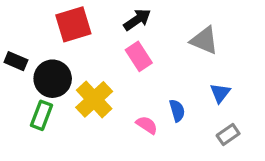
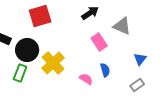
black arrow: (137, 20) -> (90, 13), moved
pink rectangle: (139, 56) -> (99, 42), moved
blue triangle: (220, 93) -> (140, 59), moved

